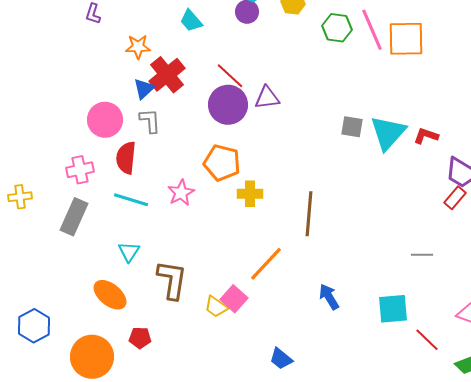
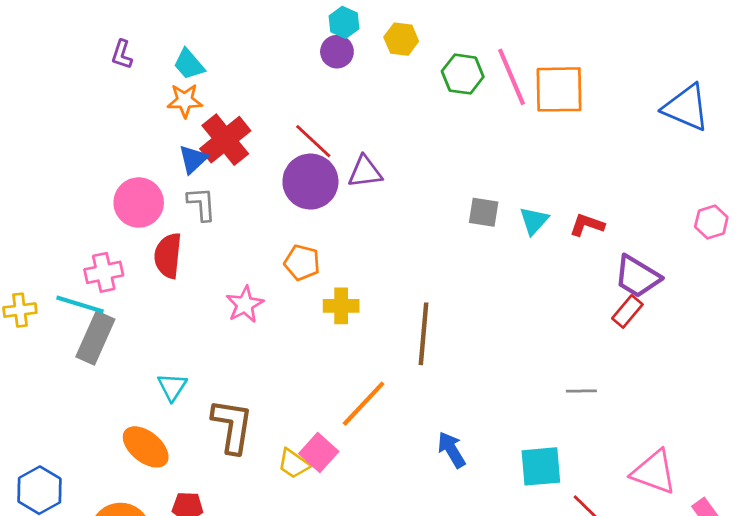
cyan trapezoid: (191, 21) -> (189, 64), moved
cyan triangle: (388, 133) -> (534, 221), size x0.6
orange pentagon: (222, 163) -> (302, 263), size x0.7
cyan line: (131, 200) -> (80, 304), moved

